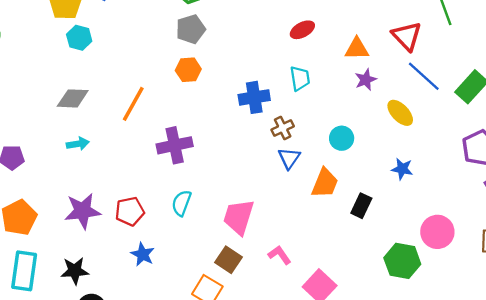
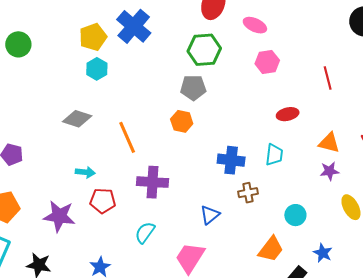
orange line: (133, 104) -> (127, 137), turned -68
cyan arrow: (78, 144) -> (85, 172), moved
blue triangle: (289, 158) -> (210, 215), moved
blue star: (402, 169) -> (323, 253), moved
red pentagon: (130, 211) -> (103, 201), moved

